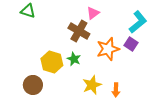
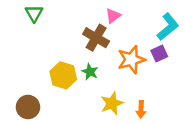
green triangle: (28, 11) -> (34, 13), turned 42
purple square: (131, 44) -> (159, 53), turned 32
brown circle: (33, 85) -> (28, 107), moved

